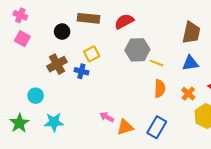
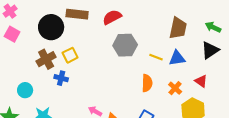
pink cross: (20, 15) -> (10, 11), turned 32
black circle: (62, 32) -> (51, 27), size x1.6
yellow square: (92, 54) -> (70, 55), moved
yellow line: (157, 63) -> (156, 57), moved
blue cross: (81, 71) -> (61, 78), moved

